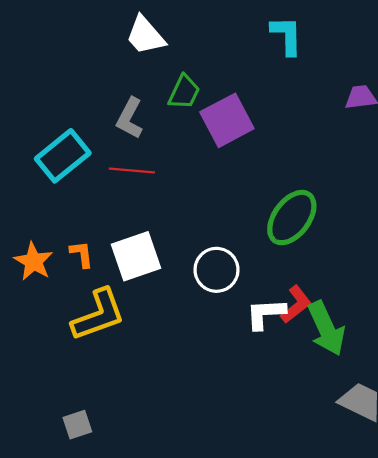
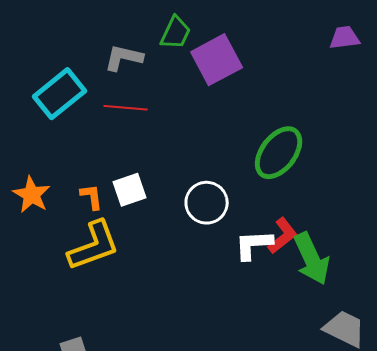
gray L-shape: (130, 118) -> (124, 58), turned 75
orange L-shape: (82, 254) -> (92, 197), moved
white square: (136, 256) -> (130, 190), size x0.7

